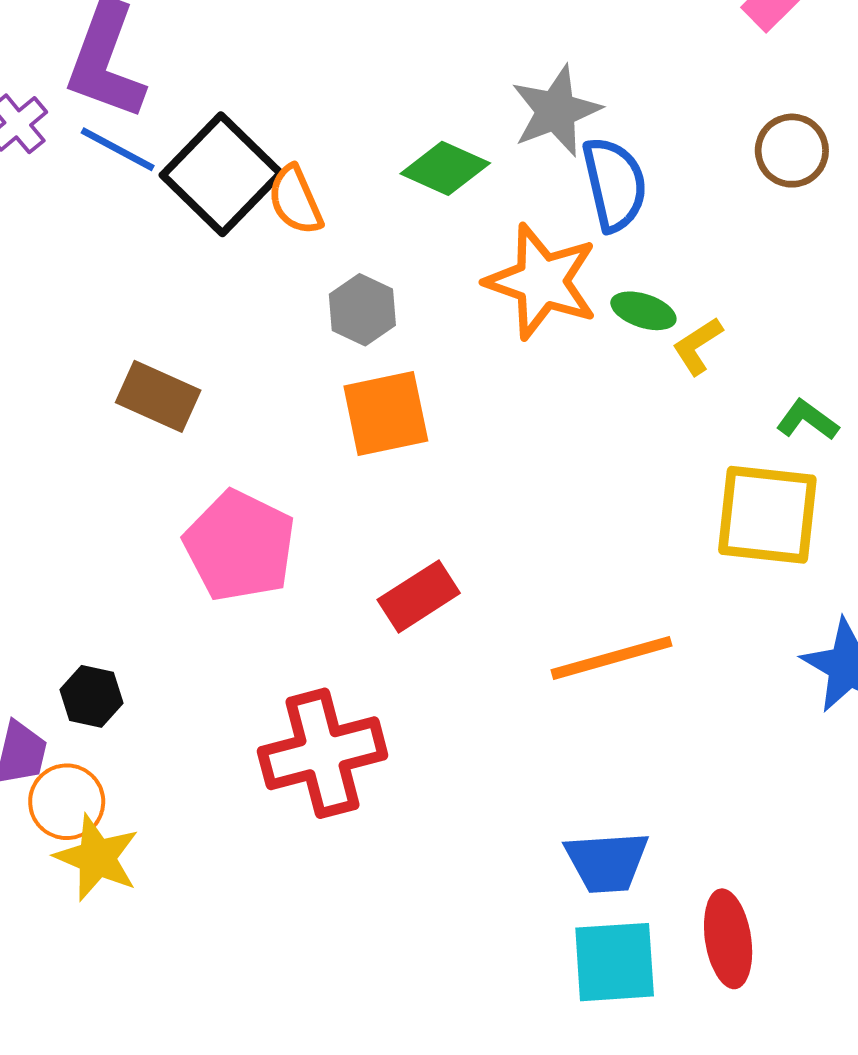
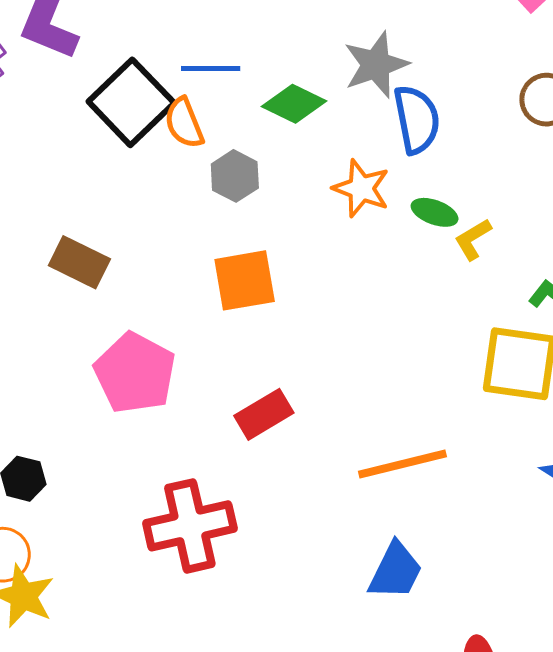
blue line: (118, 149) -> (211, 69), moved, turned -30
orange star: (542, 281) -> (361, 188), size x0.7
gray hexagon: (362, 310) -> (235, 176), moved
blue trapezoid: (607, 862) -> (395, 571), moved, turned -62

